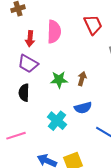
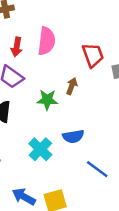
red trapezoid: (93, 25) -> (93, 55), moved
brown arrow: (82, 79) -> (72, 86), moved

